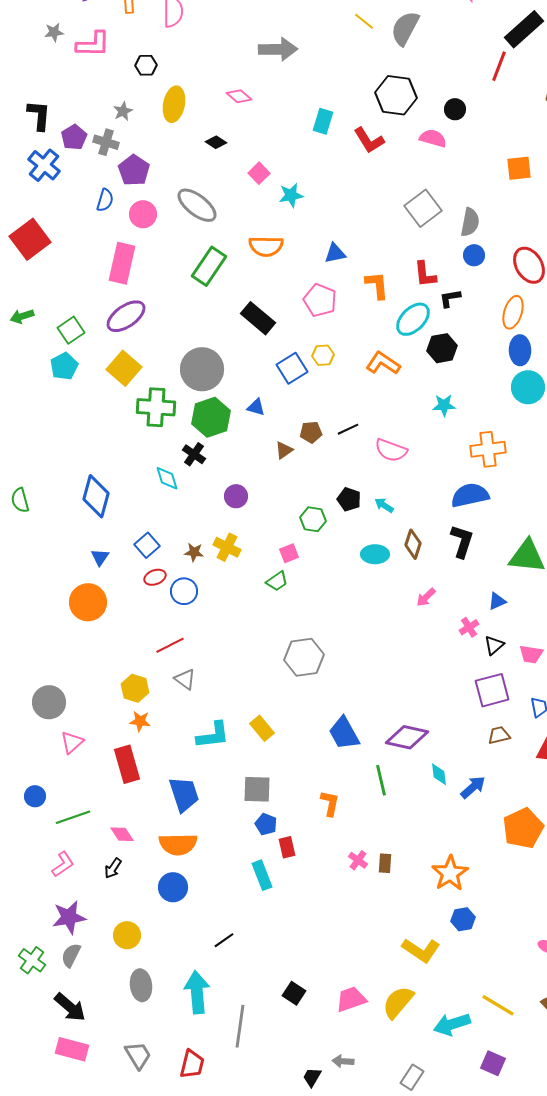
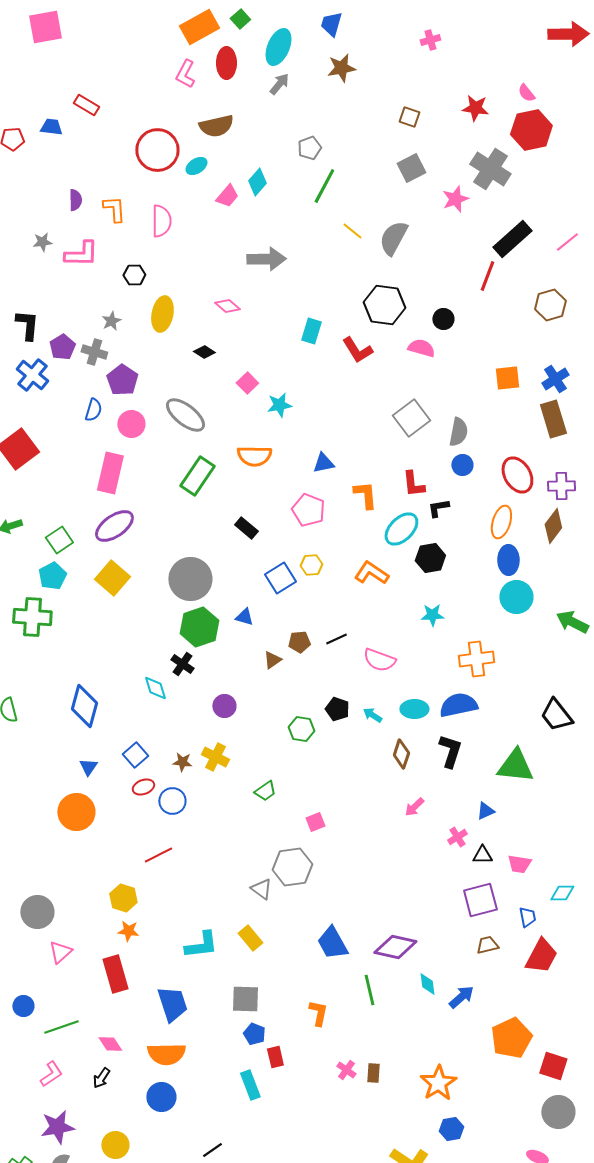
black rectangle: (258, 318) -> (246, 528), size x0.7
green cross: (156, 407) -> (32, 617), moved
pink square: (289, 553) -> (315, 822), moved
cyan ellipse: (375, 554) -> (414, 709), moved
black triangle: (494, 645) -> (482, 855), turned 40
gray triangle: (185, 679) -> (261, 889), moved

